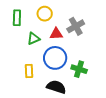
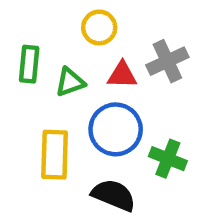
green rectangle: (17, 18) -> (29, 64), moved
yellow rectangle: (29, 71) -> (55, 155), size x1.5

